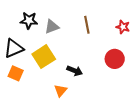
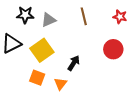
black arrow: (75, 71) -> (74, 63), turned -77
orange square: (16, 73) -> (37, 78), moved

